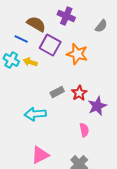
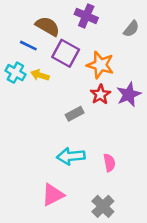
red star: (79, 93) -> (100, 94), moved
purple star: (97, 106) -> (129, 94), moved
cyan arrow: (35, 114) -> (71, 156), moved

